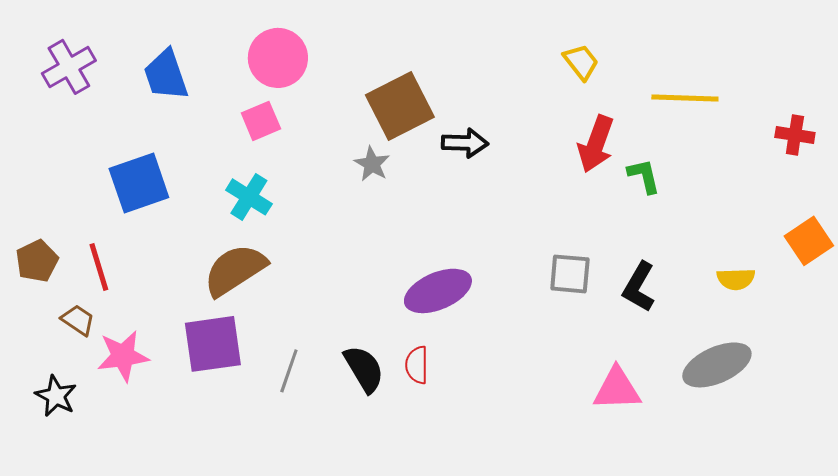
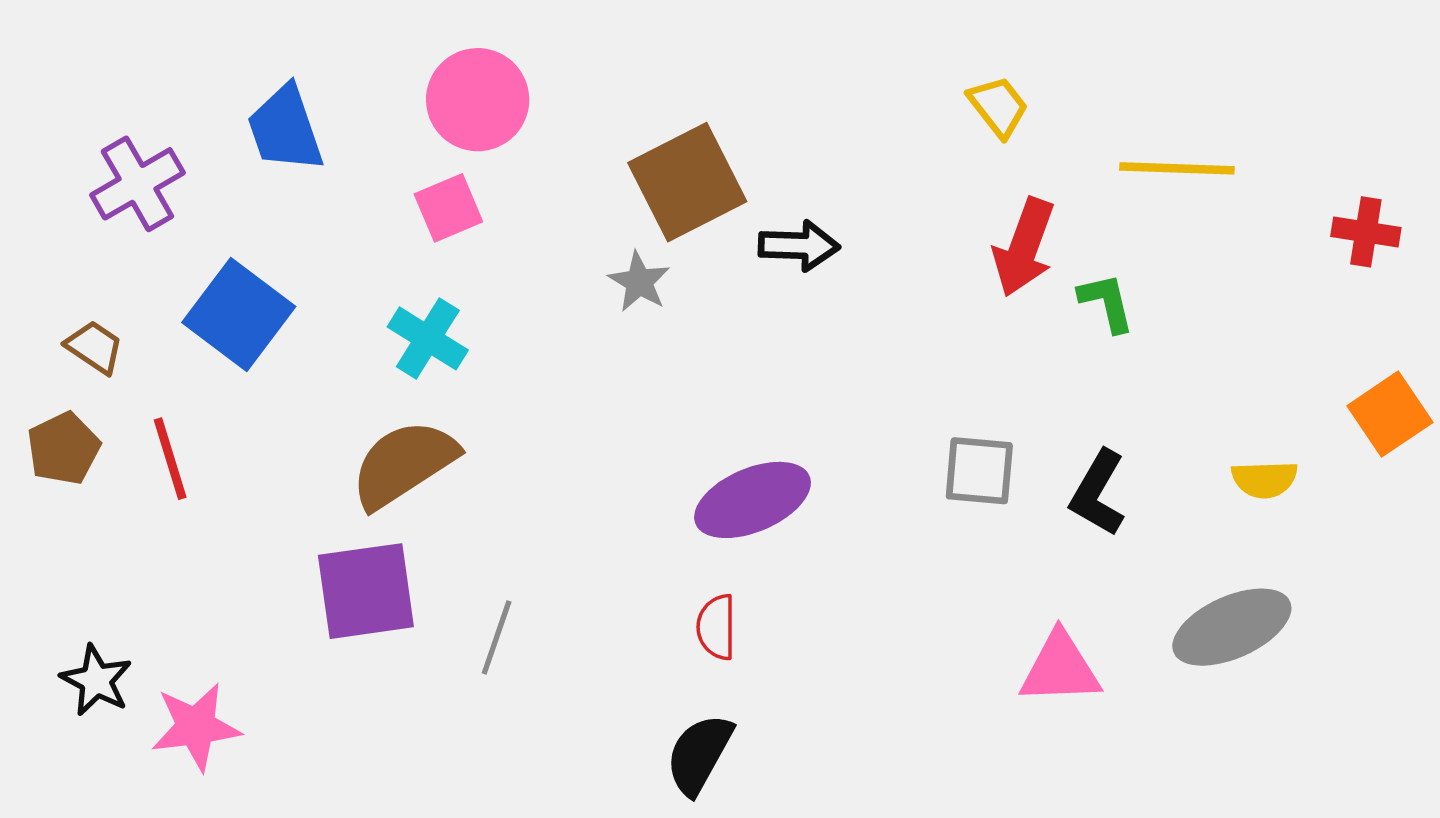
purple cross: (69, 67) -> (137, 184), moved
blue square: (139, 183) -> (239, 314), turned -34
brown trapezoid: (78, 320) -> (94, 347), moved
pink star: (123, 356) -> (196, 727), moved
black semicircle: (364, 369) -> (699, 754), moved, turned -120

